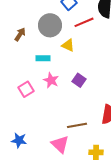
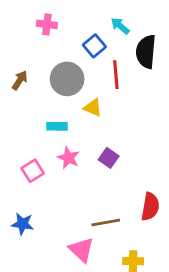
red line: (84, 22) -> (116, 75), turned -72
brown arrow: (20, 34) -> (20, 80), moved
blue star: (19, 140) -> (23, 224), moved

